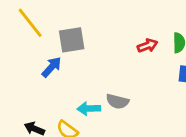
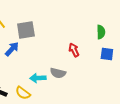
red arrow: (147, 46) -> (74, 50), moved, turned -96

